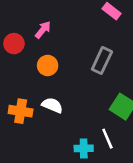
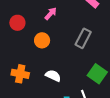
pink arrow: (43, 30) -> (51, 14), moved
white semicircle: (52, 105) -> (53, 76), moved

